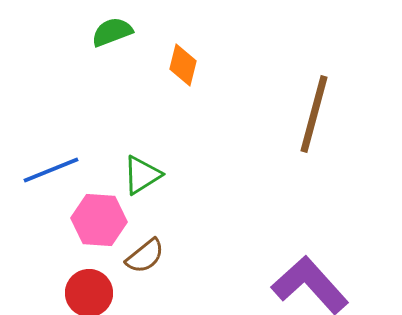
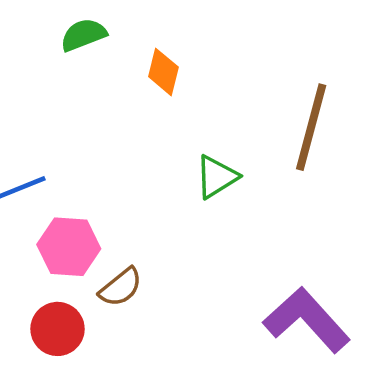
green triangle: (142, 175) -> (216, 177), moved

